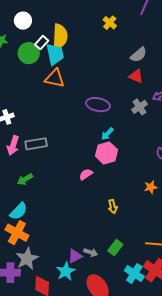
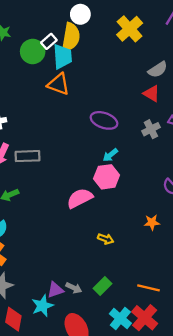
white circle: (23, 21) -> (80, 14), moved
yellow cross: (110, 23) -> (130, 29), size x1.6
pink semicircle: (86, 174) -> (80, 198), size x1.6
yellow arrow: (113, 207) -> (106, 239), turned -64

